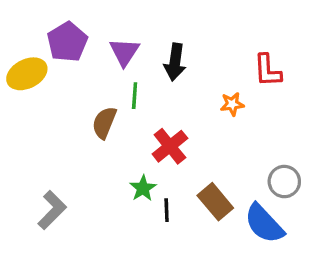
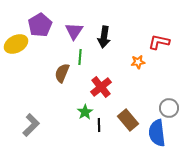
red L-shape: (267, 70) -> (159, 42), turned 105
blue semicircle: (264, 224) -> (157, 133), turned 36

